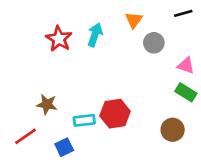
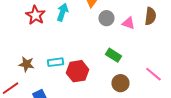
pink triangle: (186, 66) -> (128, 23), moved
green rectangle: (186, 92) -> (113, 55), moved
cyan rectangle: (84, 120) -> (55, 62), moved

